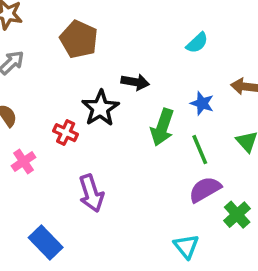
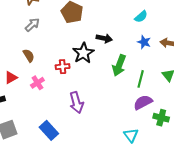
blue star: (202, 103) -> (144, 42), moved
red cross: (66, 133) -> (63, 67), turned -32
green line: (200, 150) -> (141, 79), turned 36
green cross: (237, 215) -> (161, 118), turned -35

